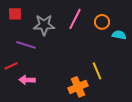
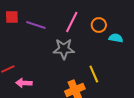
gray star: (44, 25) -> (64, 49), moved
purple line: (26, 45) -> (36, 25), moved

